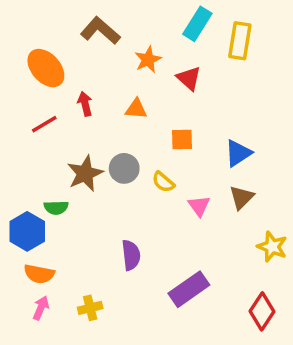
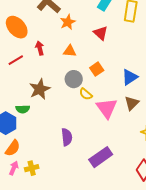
orange star: (148, 60) -> (68, 22), moved
orange square: (182, 139) -> (97, 69), turned -32
gray circle: (124, 168) -> (74, 79), moved
pink triangle: (199, 206) -> (107, 108), size x1.6
orange semicircle: (39, 274) -> (13, 148), turned -66
yellow cross: (90, 308) -> (32, 168), moved

